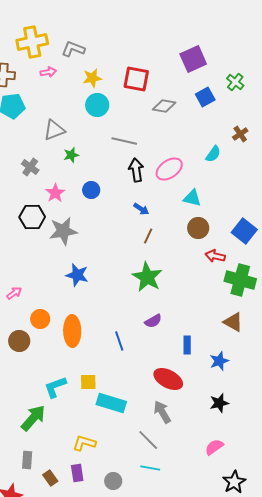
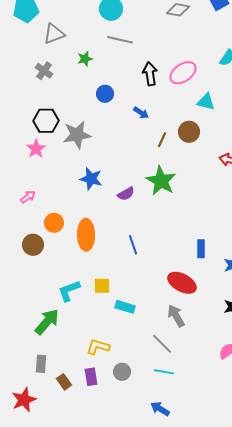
gray triangle: (54, 130) -> (54, 34), moved
gray line: (124, 141) -> (120, 40), moved
pink star: (55, 193) -> (36, 149), moved
blue arrow: (141, 209) -> (141, 113), moved
brown circle: (198, 228) -> (189, 132), moved
purple semicircle: (153, 321) -> (126, 194), moved
cyan rectangle: (111, 403) -> (125, 307), size x0.7
gray circle: (113, 481) -> (122, 372), moved

